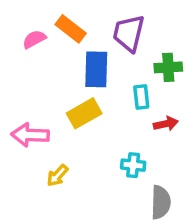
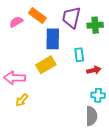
green cross: (168, 67) -> (95, 25), moved
cyan cross: (133, 165) -> (98, 95), moved
yellow arrow: (57, 175) -> (22, 100), moved

